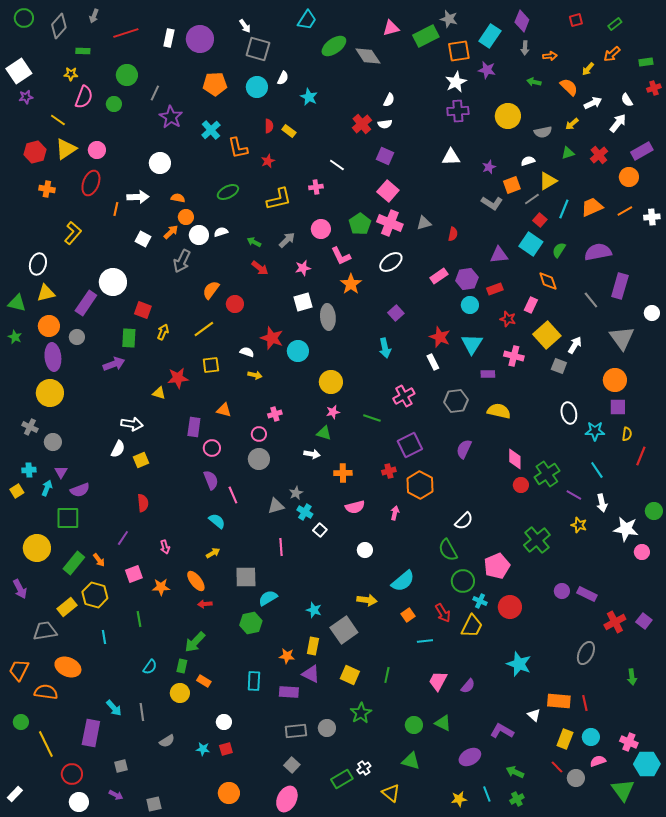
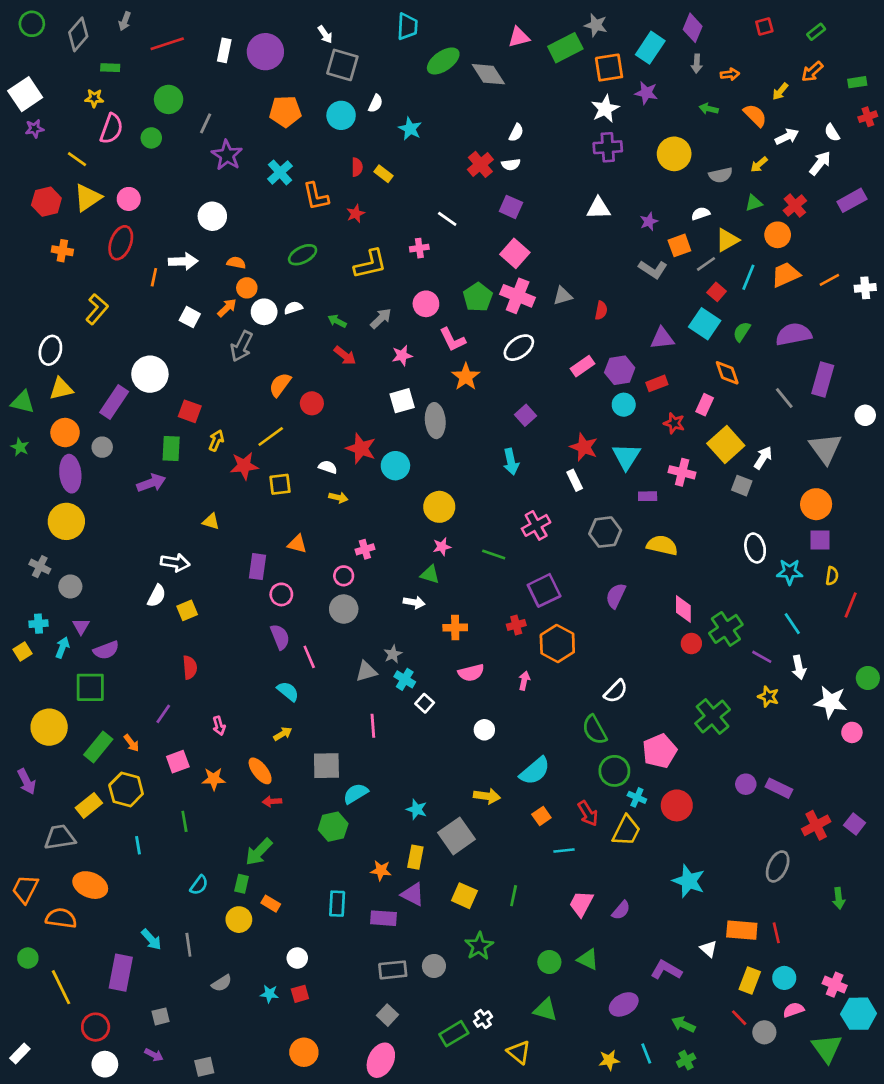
cyan trapezoid: (307, 20) -> (407, 26), turned -30
orange circle: (629, 177) -> (778, 235), moved
red star: (178, 378) -> (244, 466), moved

